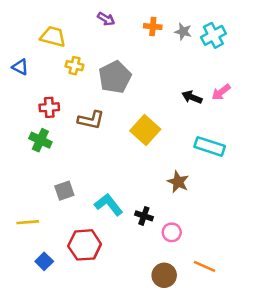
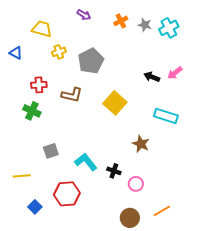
orange cross: (153, 27) -> (121, 21), turned -32
yellow cross: (75, 66) -> (59, 52), turned -32
orange line: (205, 266) -> (162, 211), turned -54

